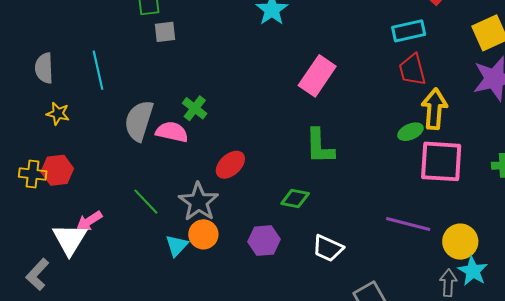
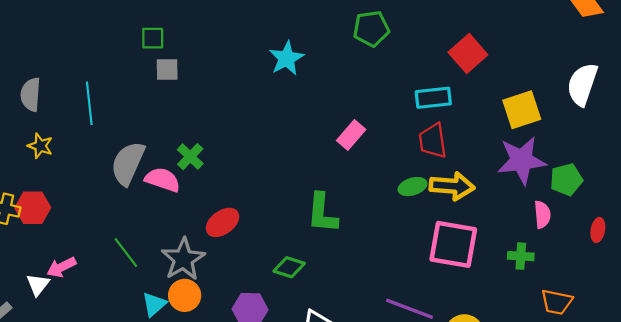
pink rectangle: (317, 76) -> (351, 135), moved, size x0.7
yellow arrow: (434, 109) -> (452, 186), turned 84
green ellipse: (410, 132) -> (413, 187), moved
white triangle: (70, 239) -> (38, 285), size x0.6

